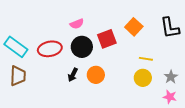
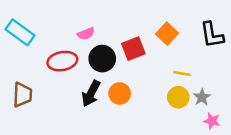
pink semicircle: (77, 24) -> (86, 34), moved
cyan rectangle: (16, 47) -> (20, 32), moved
black arrow: (73, 75) -> (91, 93), size x1.5
gray star: (171, 77) -> (202, 97), moved

